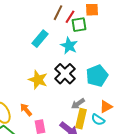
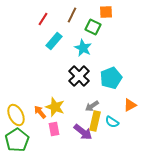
red line: (70, 17) -> (43, 19), moved
green square: (79, 25) -> (93, 27), turned 35
yellow star: (38, 80) -> (55, 107), moved
orange triangle: (106, 107) -> (130, 105), moved

